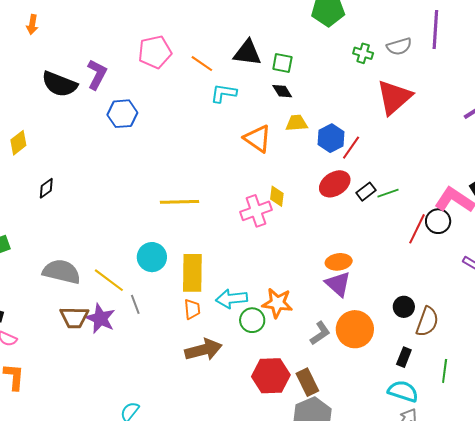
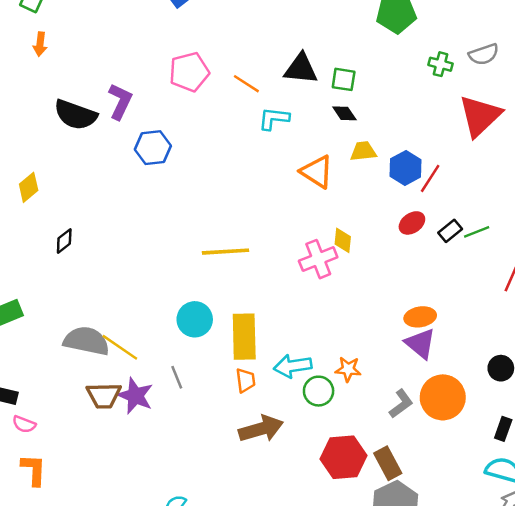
red ellipse: (335, 184) -> (412, 223), size x0.7
yellow line: (109, 280) -> (120, 347), moved
orange star: (277, 303) -> (348, 369), size x0.7

